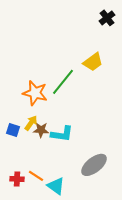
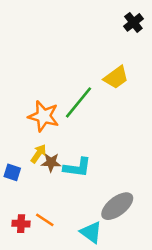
blue square: (13, 130) -> (12, 172), moved
cyan triangle: (56, 186) -> (91, 232), moved

